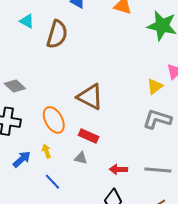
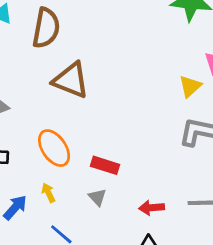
brown triangle: (90, 97) -> (71, 80), moved
gray triangle: (81, 158) -> (97, 197), turned 40

